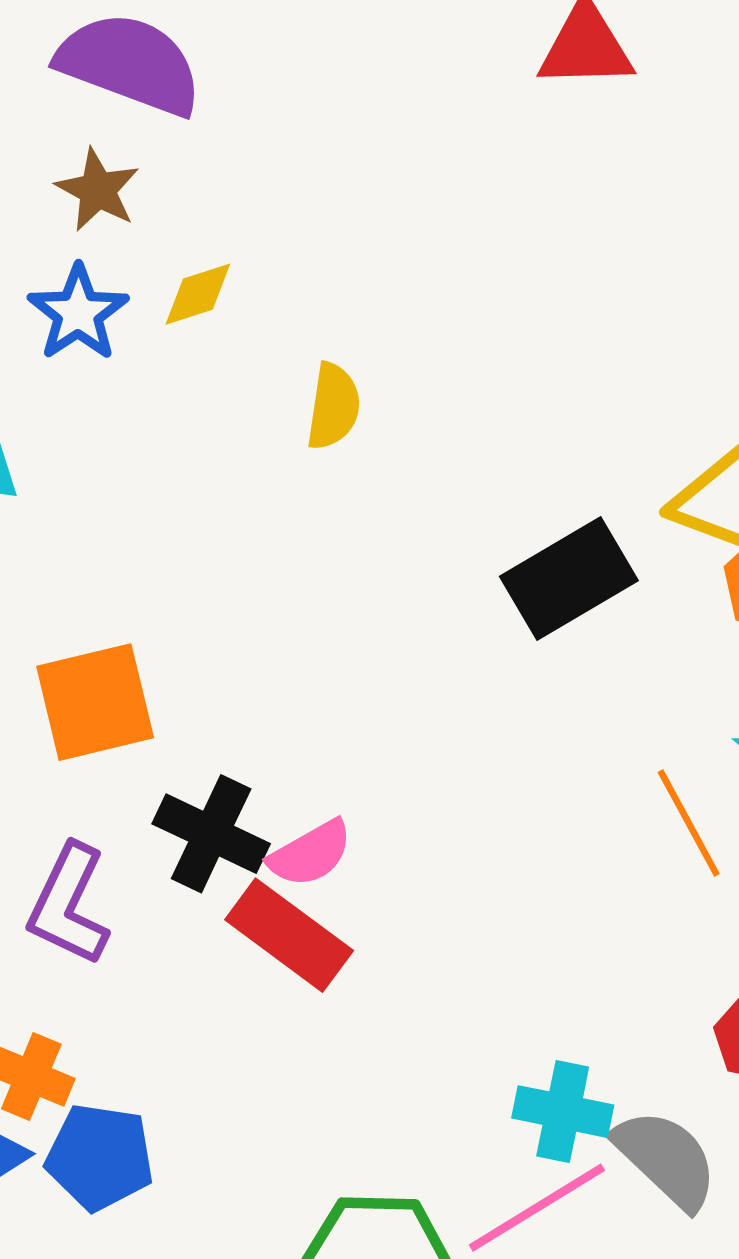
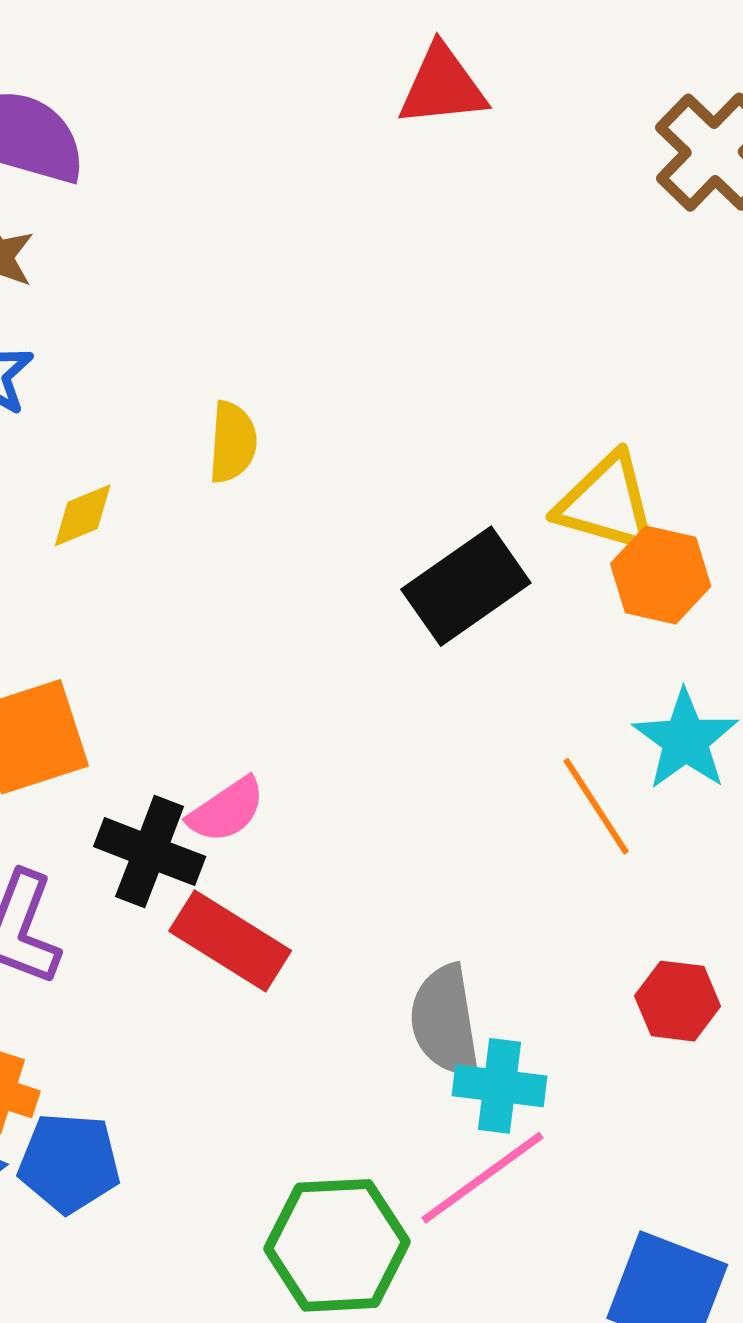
yellow diamond: (198, 294) -> (83, 515), moved
pink semicircle: (310, 853) -> (226, 810), moved
gray semicircle: (666, 1159) -> (445, 1021), moved, turned -138

